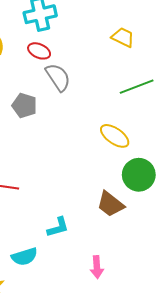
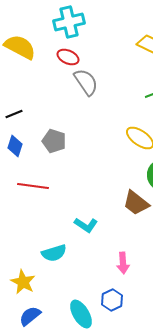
gray pentagon: (24, 106) -> (54, 141), moved
cyan L-shape: (58, 227) -> (86, 225), turned 50

